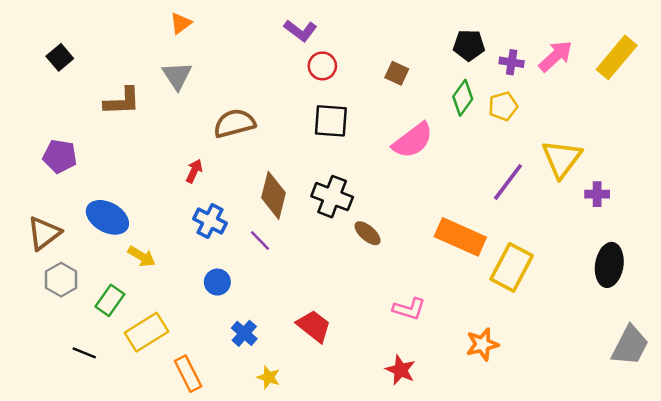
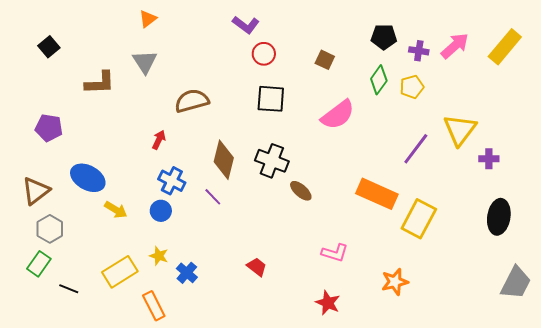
blue circle: (217, 282) -> (161, 211), moved
green rectangle: (110, 300) -> (39, 264), moved
red trapezoid: (314, 326) -> (257, 267), size x0.7
blue cross: (244, 333) -> (187, 273), moved
yellow star: (269, 377) -> (159, 256), moved

